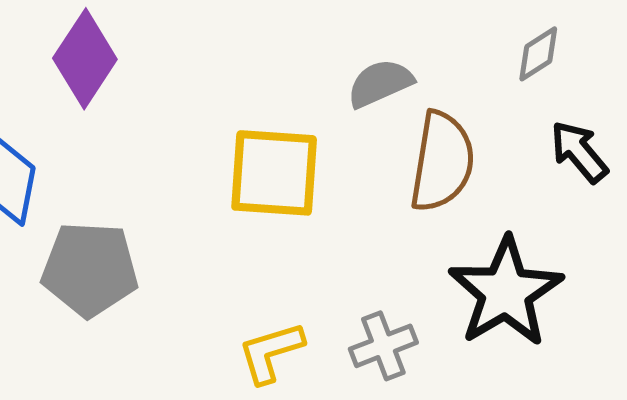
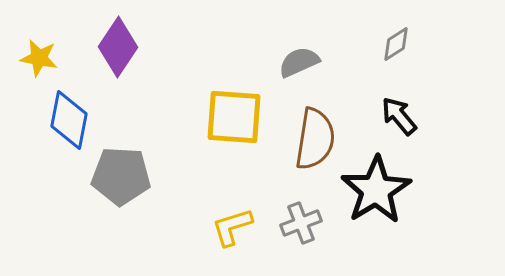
black arrow: (579, 152) -> (399, 116), moved
brown semicircle: (442, 162) -> (315, 139), moved

